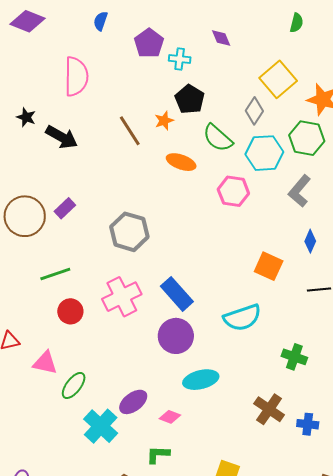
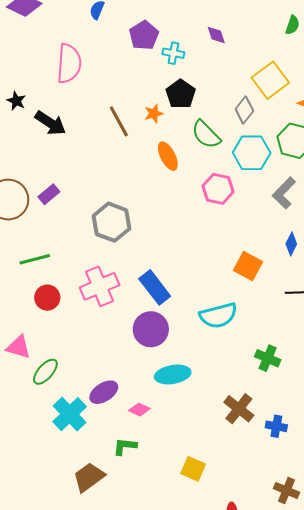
orange ellipse: (181, 162) -> (168, 156), turned 40

